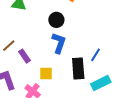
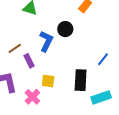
blue L-shape: (59, 43) -> (46, 41), moved
blue line: (96, 55) -> (103, 59), moved

